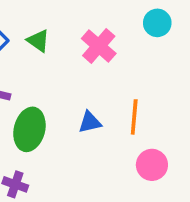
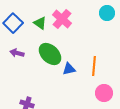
pink cross: (99, 46) -> (62, 19), moved
green ellipse: (29, 129) -> (50, 54), moved, turned -60

